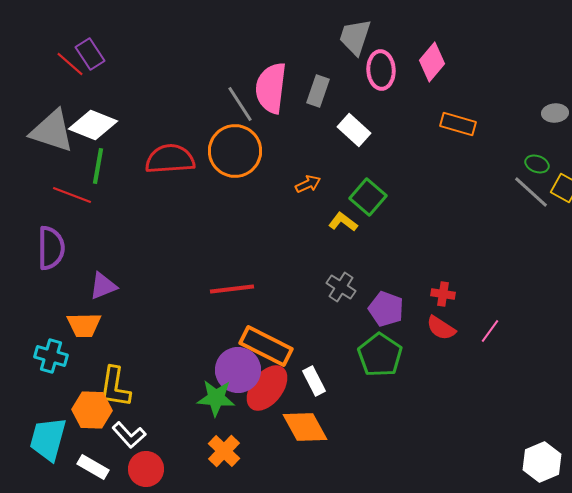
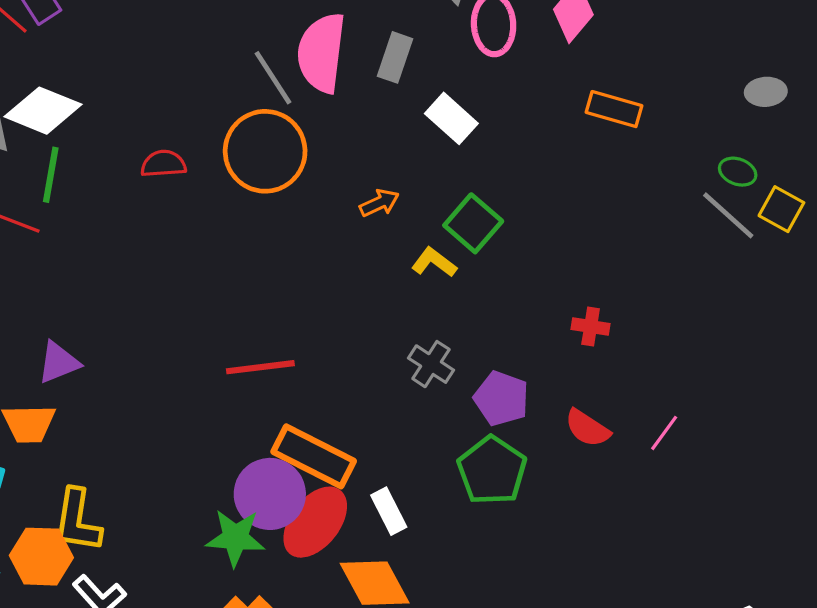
red semicircle: (170, 159) -> (163, 164), size x0.6
red cross: (443, 294) -> (591, 327), moved

